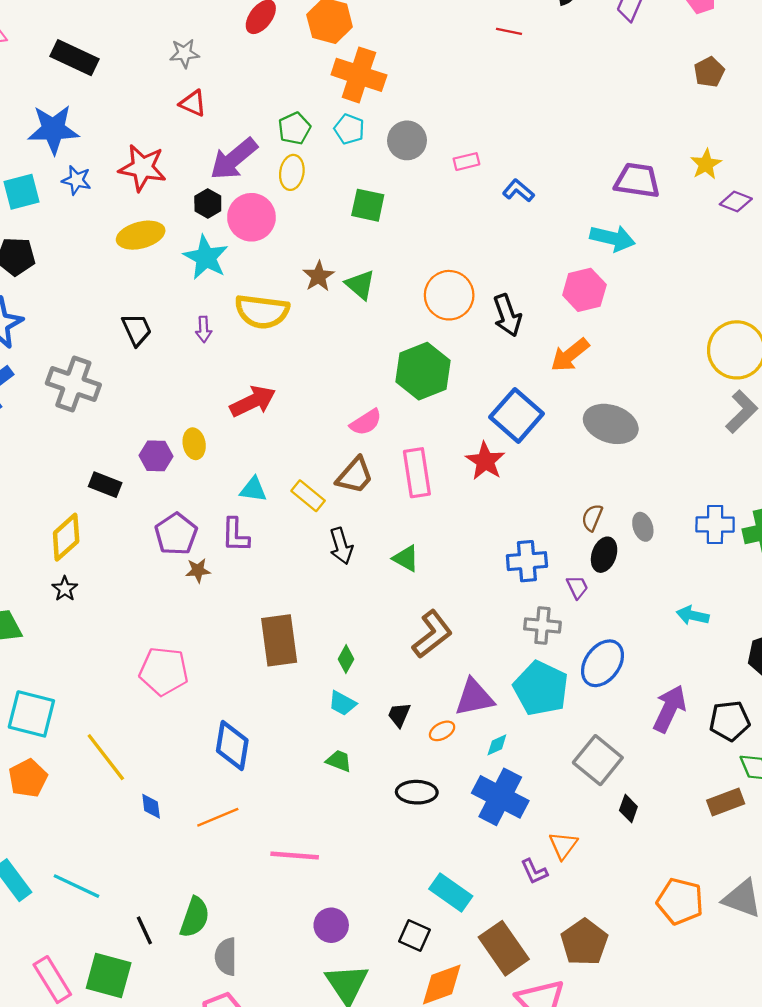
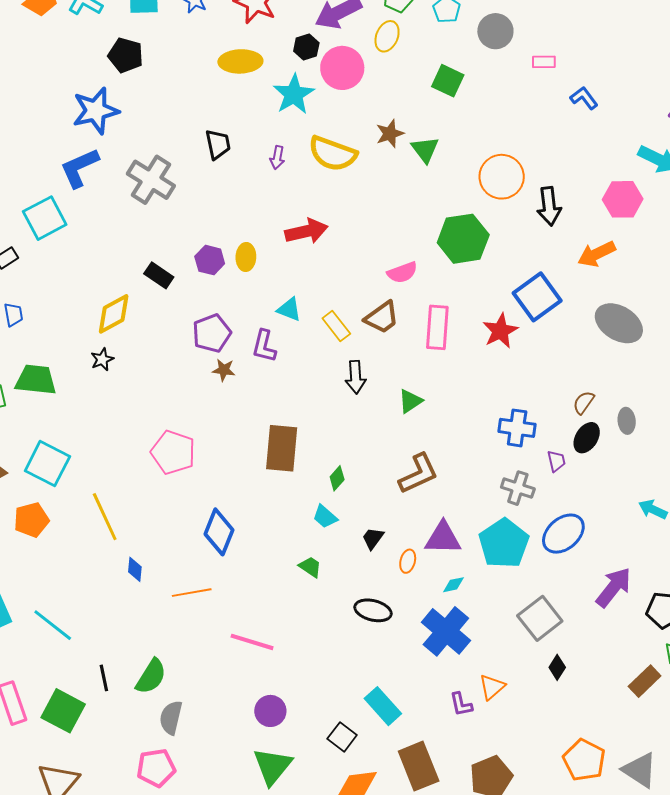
green triangle: (406, 558) -> (410, 401), turned 44
orange ellipse: (442, 731) -> (408, 561), turned -60
brown rectangle: (726, 802) -> (645, 681), turned -36

